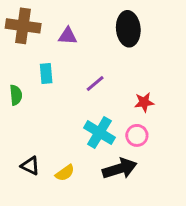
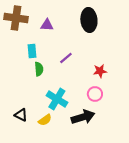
green semicircle: (16, 95) -> (39, 69), moved
cyan cross: (99, 133) -> (57, 99), moved

